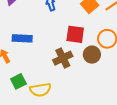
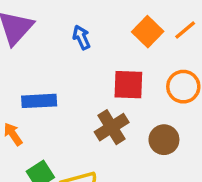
brown circle: (92, 55) -> (164, 140), moved

